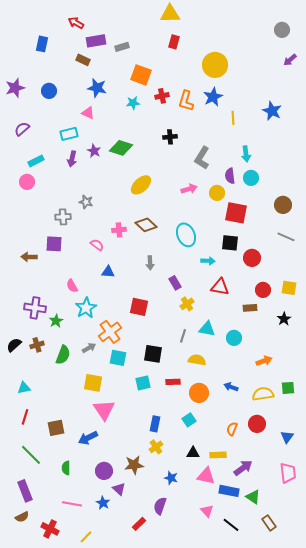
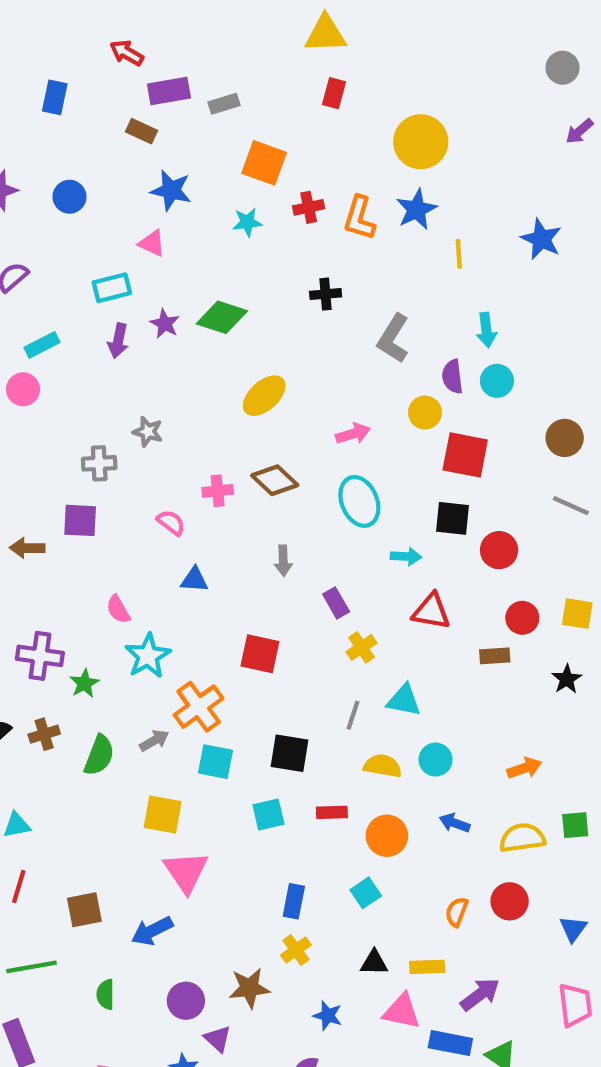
pink arrow: (189, 189) -> (353, 434), moved
cyan circle: (234, 338) -> (436, 760), moved
green line: (31, 455) -> (31, 967), turned -55

